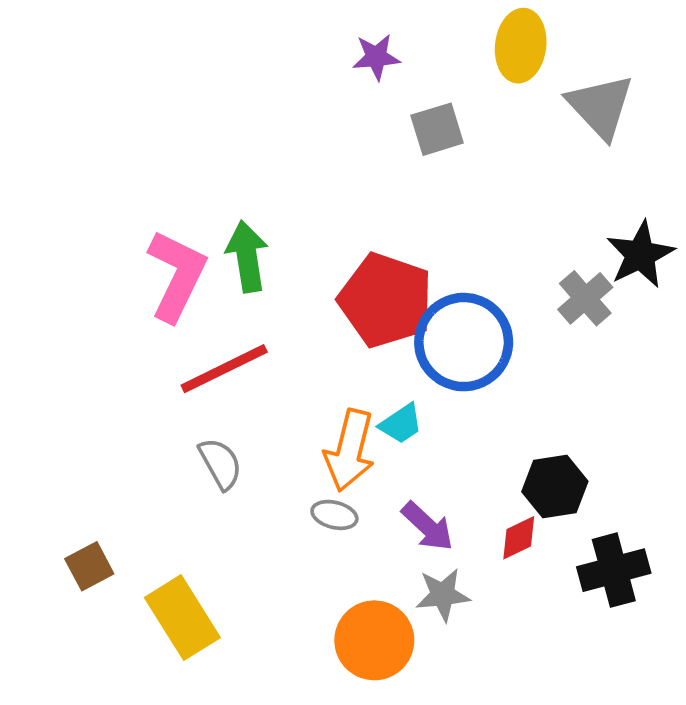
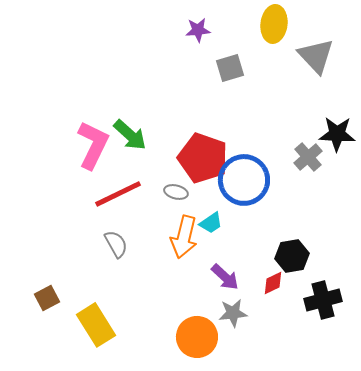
black star: (640, 255) -> (337, 134), turned 30
green arrow: (247, 257) -> (130, 135), turned 141
gray ellipse: (334, 515) -> (176, 192), moved

